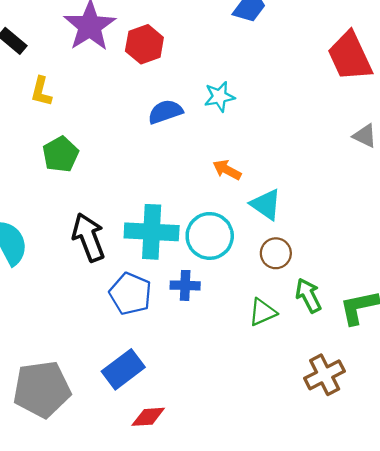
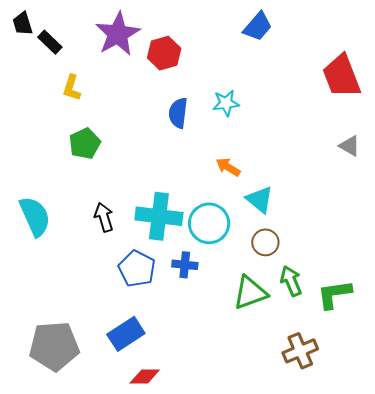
blue semicircle: (165, 112) -> (178, 113), turned -68
black arrow: (89, 237) -> (104, 217), size x0.7
green triangle: (263, 312) -> (250, 293), size x1.4

